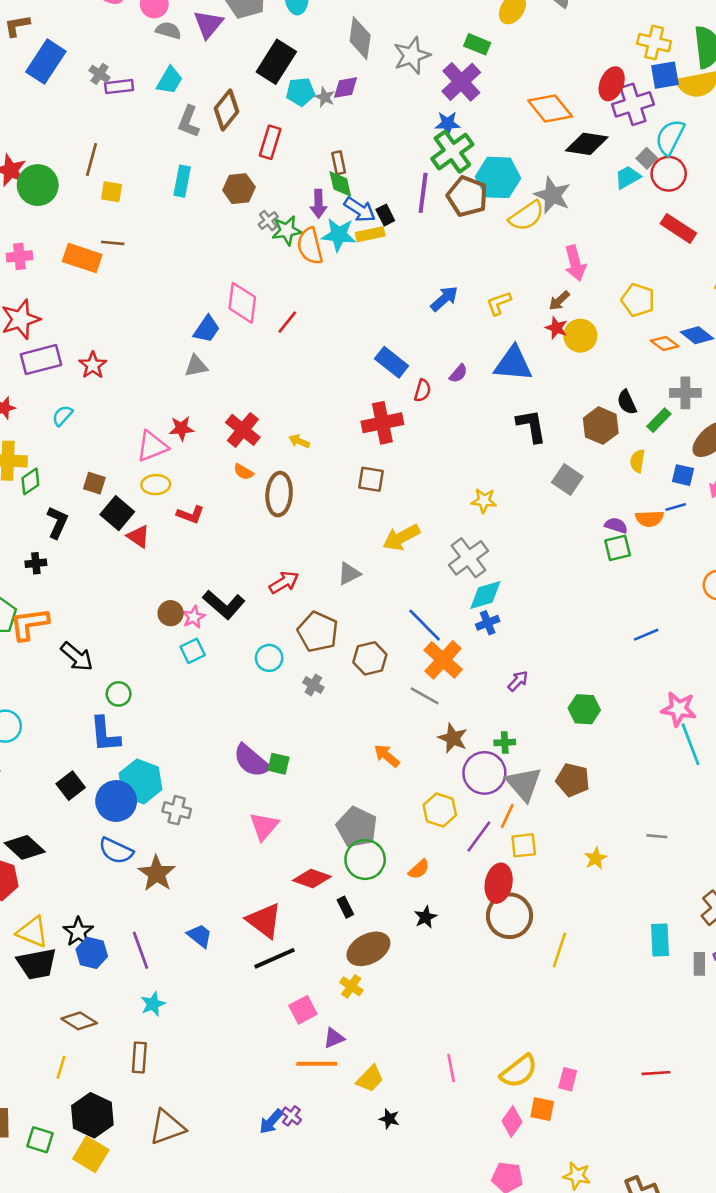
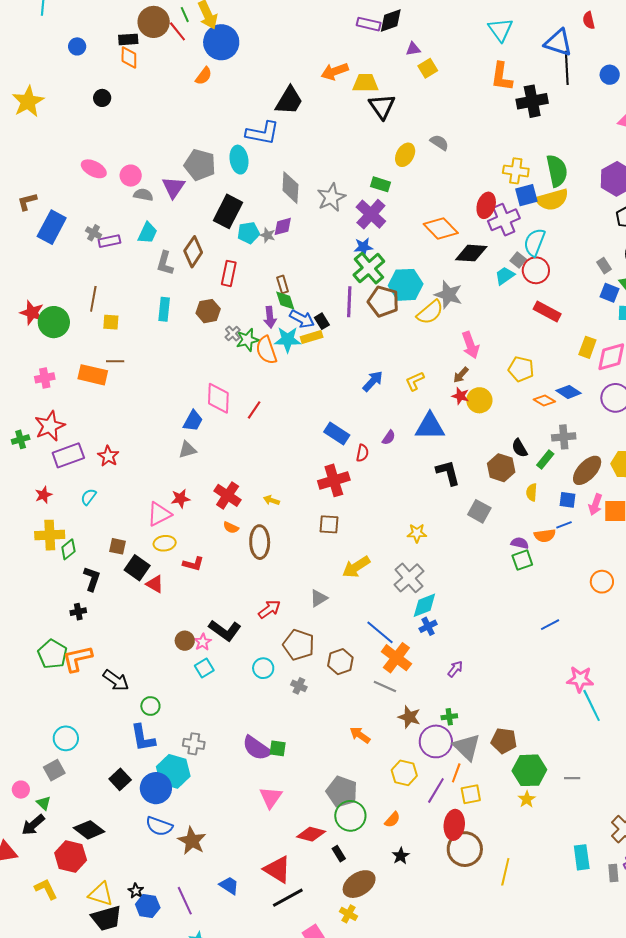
green hexagon: (584, 709) -> (529, 770), moved, size x1.4
gray cross: (177, 810) -> (194, 744), moved
black star: (78, 932) -> (136, 891), size x0.7

